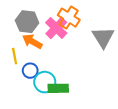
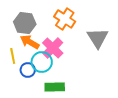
pink cross: (56, 28) -> (53, 48), moved
cyan circle: (45, 82) -> (42, 62), moved

